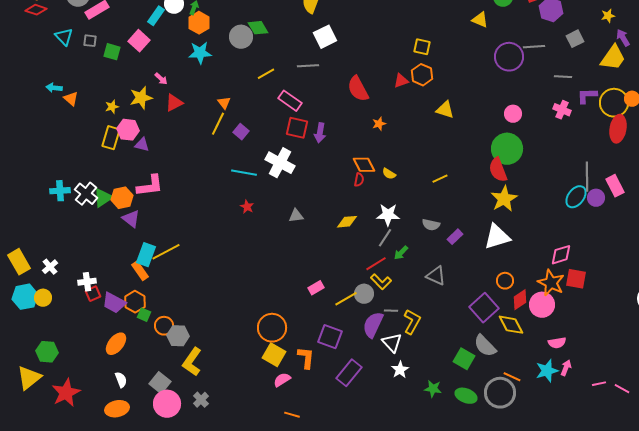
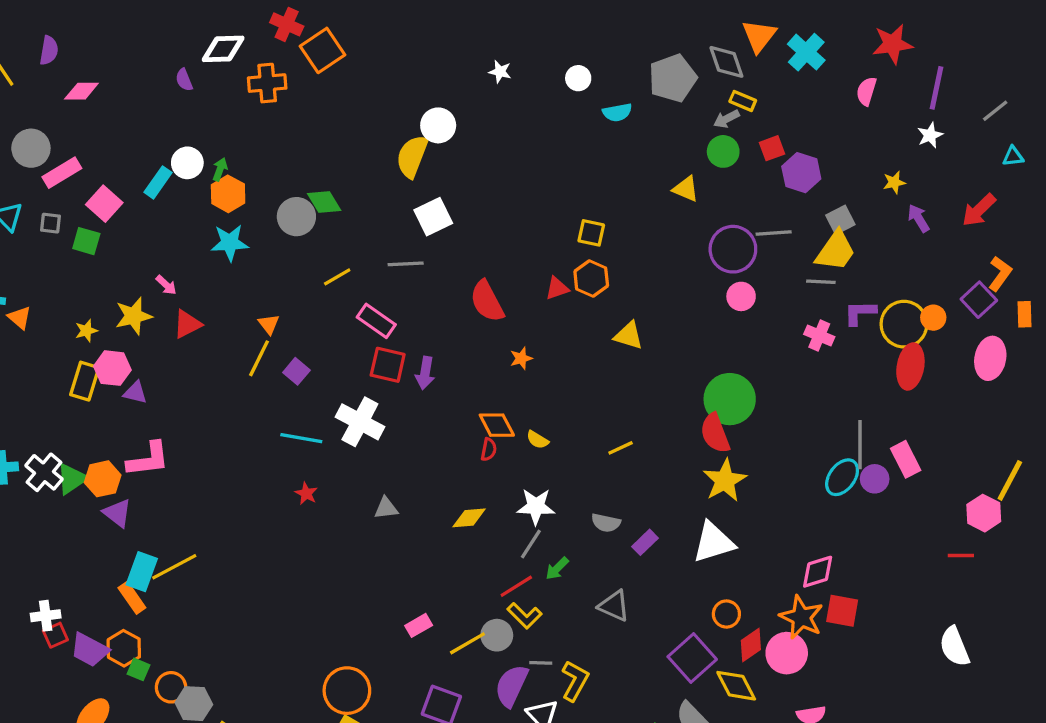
pink square: (139, 41) -> (104, 204), moved
yellow trapezoid: (613, 58) -> (836, 251), moved
pink circle: (513, 114) -> (741, 296), moved

